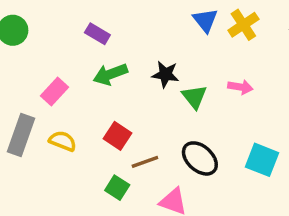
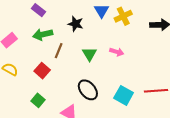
black star: (165, 74) -> (76, 24), moved
brown line: (145, 162) -> (59, 51), moved, turned -56

